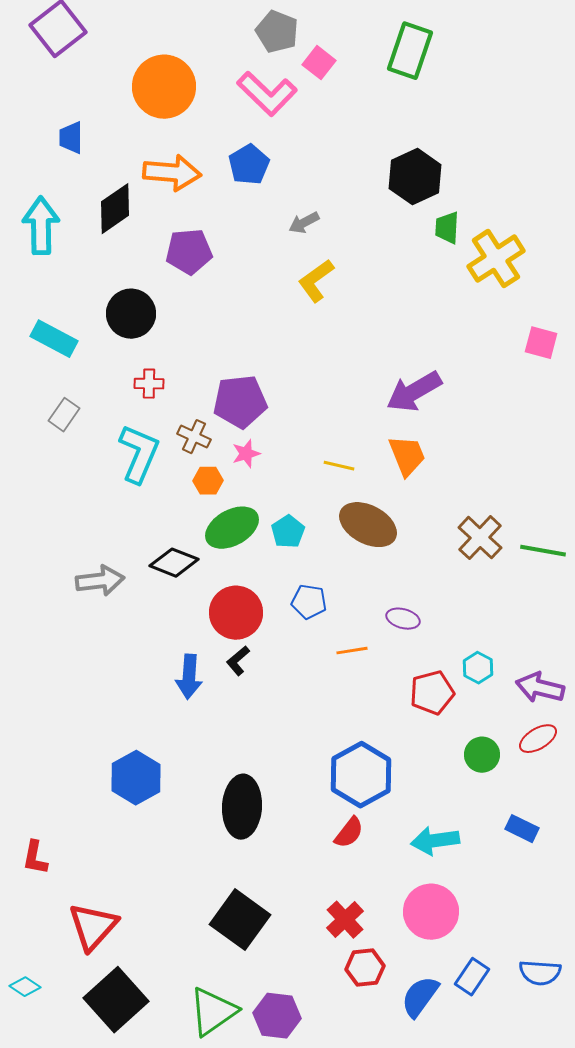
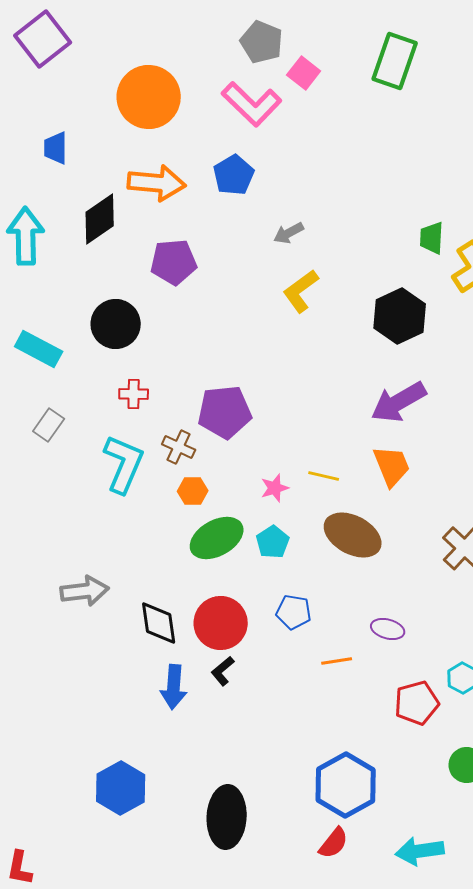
black hexagon: (415, 177) -> (400, 316), moved
pink star: (246, 454) -> (275, 488), moved
black diamond: (174, 563) -> (159, 623), moved, turned 60

